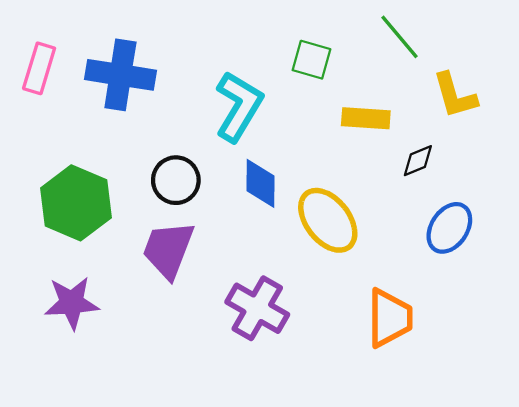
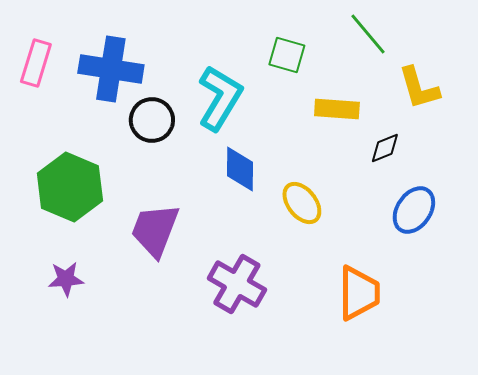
black circle: (176, 180) -> (152, 120), moved
yellow ellipse: (328, 220) -> (302, 203), size x0.7
purple star: (72, 303) -> (66, 279), size x0.7

